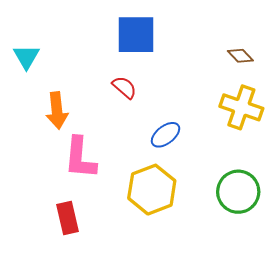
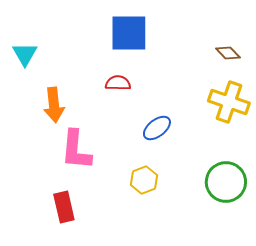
red semicircle: (124, 87) -> (118, 83), turned -40
yellow hexagon: (152, 190) -> (144, 180), size x0.6

